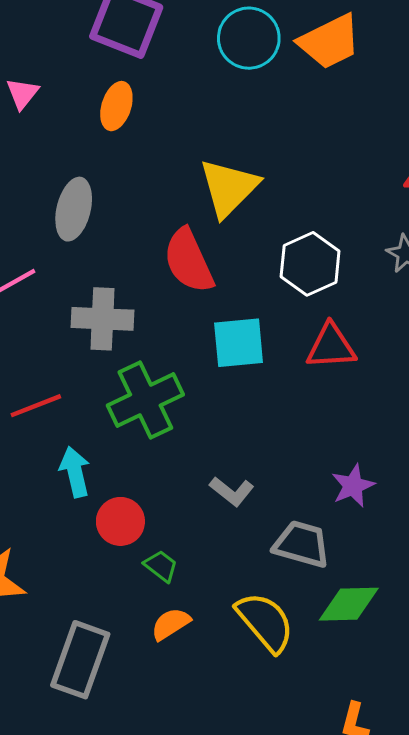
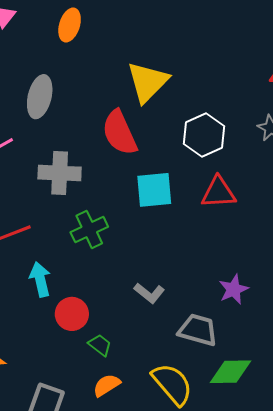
green cross: (145, 400) -> (89, 230), size x0.7

